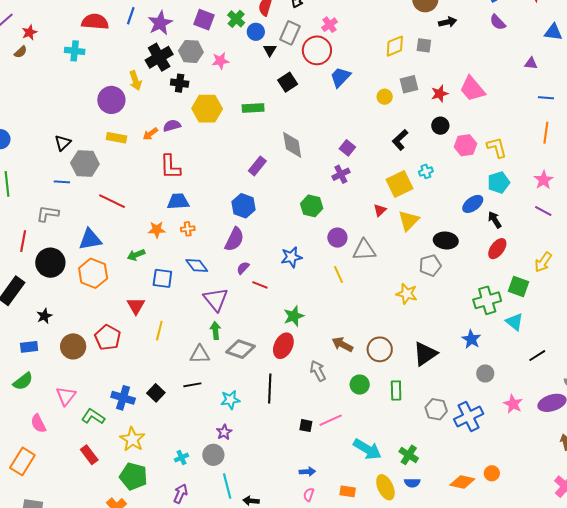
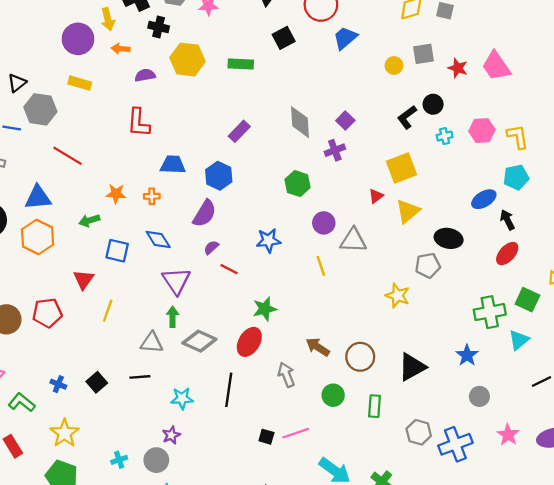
red star: (440, 94) -> (458, 68), turned 30
black circle: (440, 126) -> (433, 104), moved
orange arrow: (150, 134) -> (121, 49), moved, turned 35
gray diamond: (292, 145) -> (300, 122), moved
cyan cross: (426, 171) -> (445, 136), moved
blue trapezoid: (178, 201) -> (173, 165), moved
cyan triangle: (514, 322) -> (519, 340), turned 36
red pentagon: (108, 338) -> (47, 313), turned 30
blue cross: (123, 398) -> (58, 384), size x0.6

